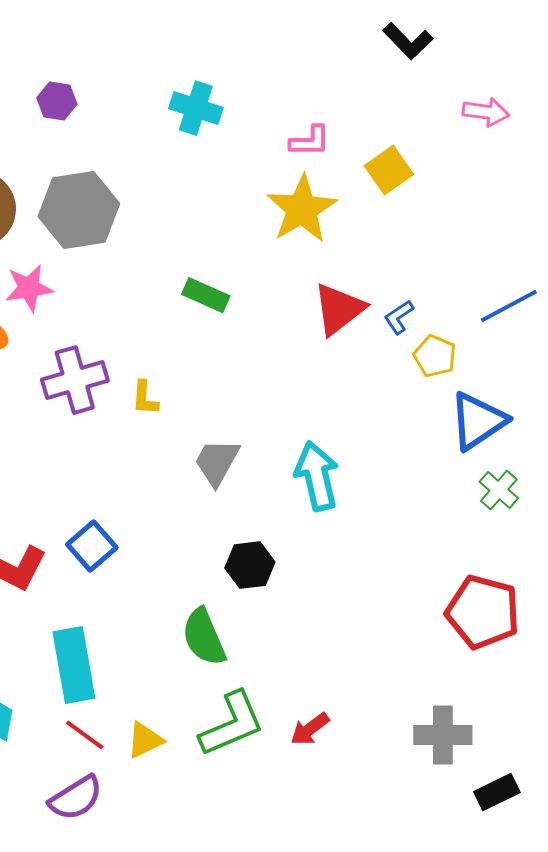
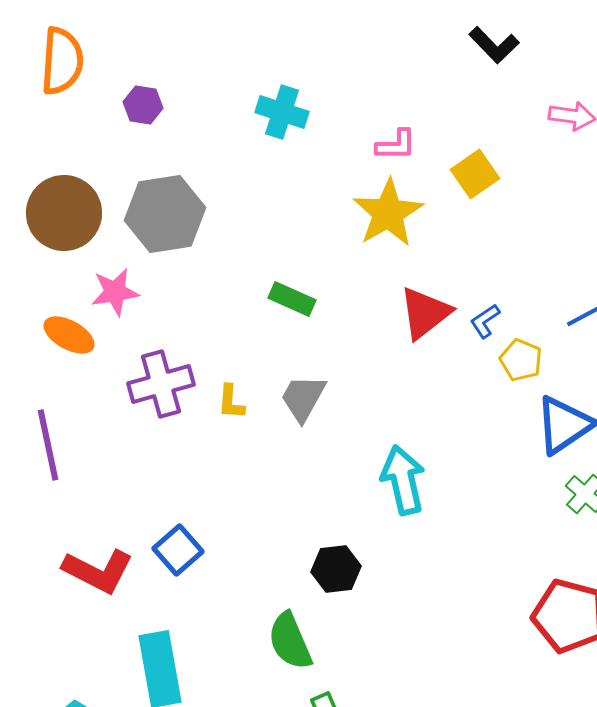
gray trapezoid: (217, 462) -> (303, 398), moved

